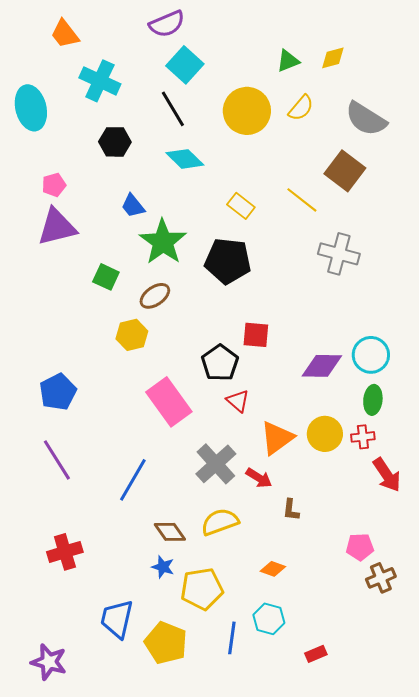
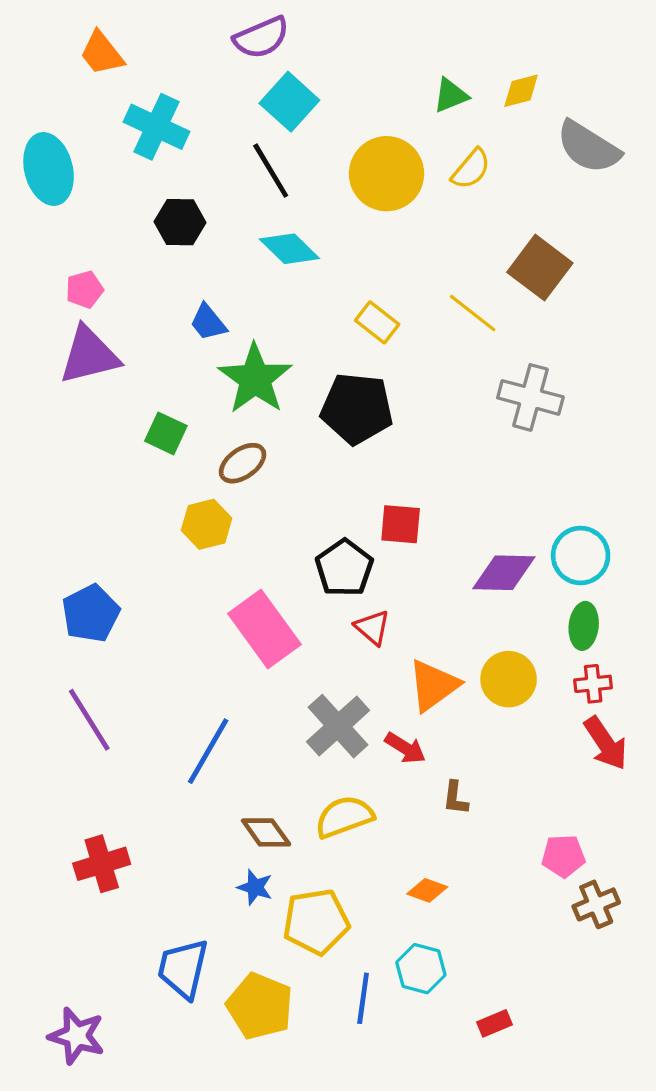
gray semicircle: (366, 119) -> (588, 147), moved
red cross: (363, 437) -> (593, 684), moved

